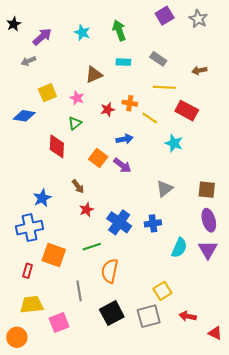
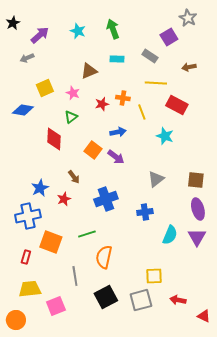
purple square: (165, 16) -> (169, 37), moved
yellow line: (150, 118) -> (142, 112), turned 35
red star: (86, 210) -> (64, 199), moved
blue cross: (119, 222) -> (106, 199), moved, turned 35
yellow square: (162, 291) -> (154, 276), turned 30

